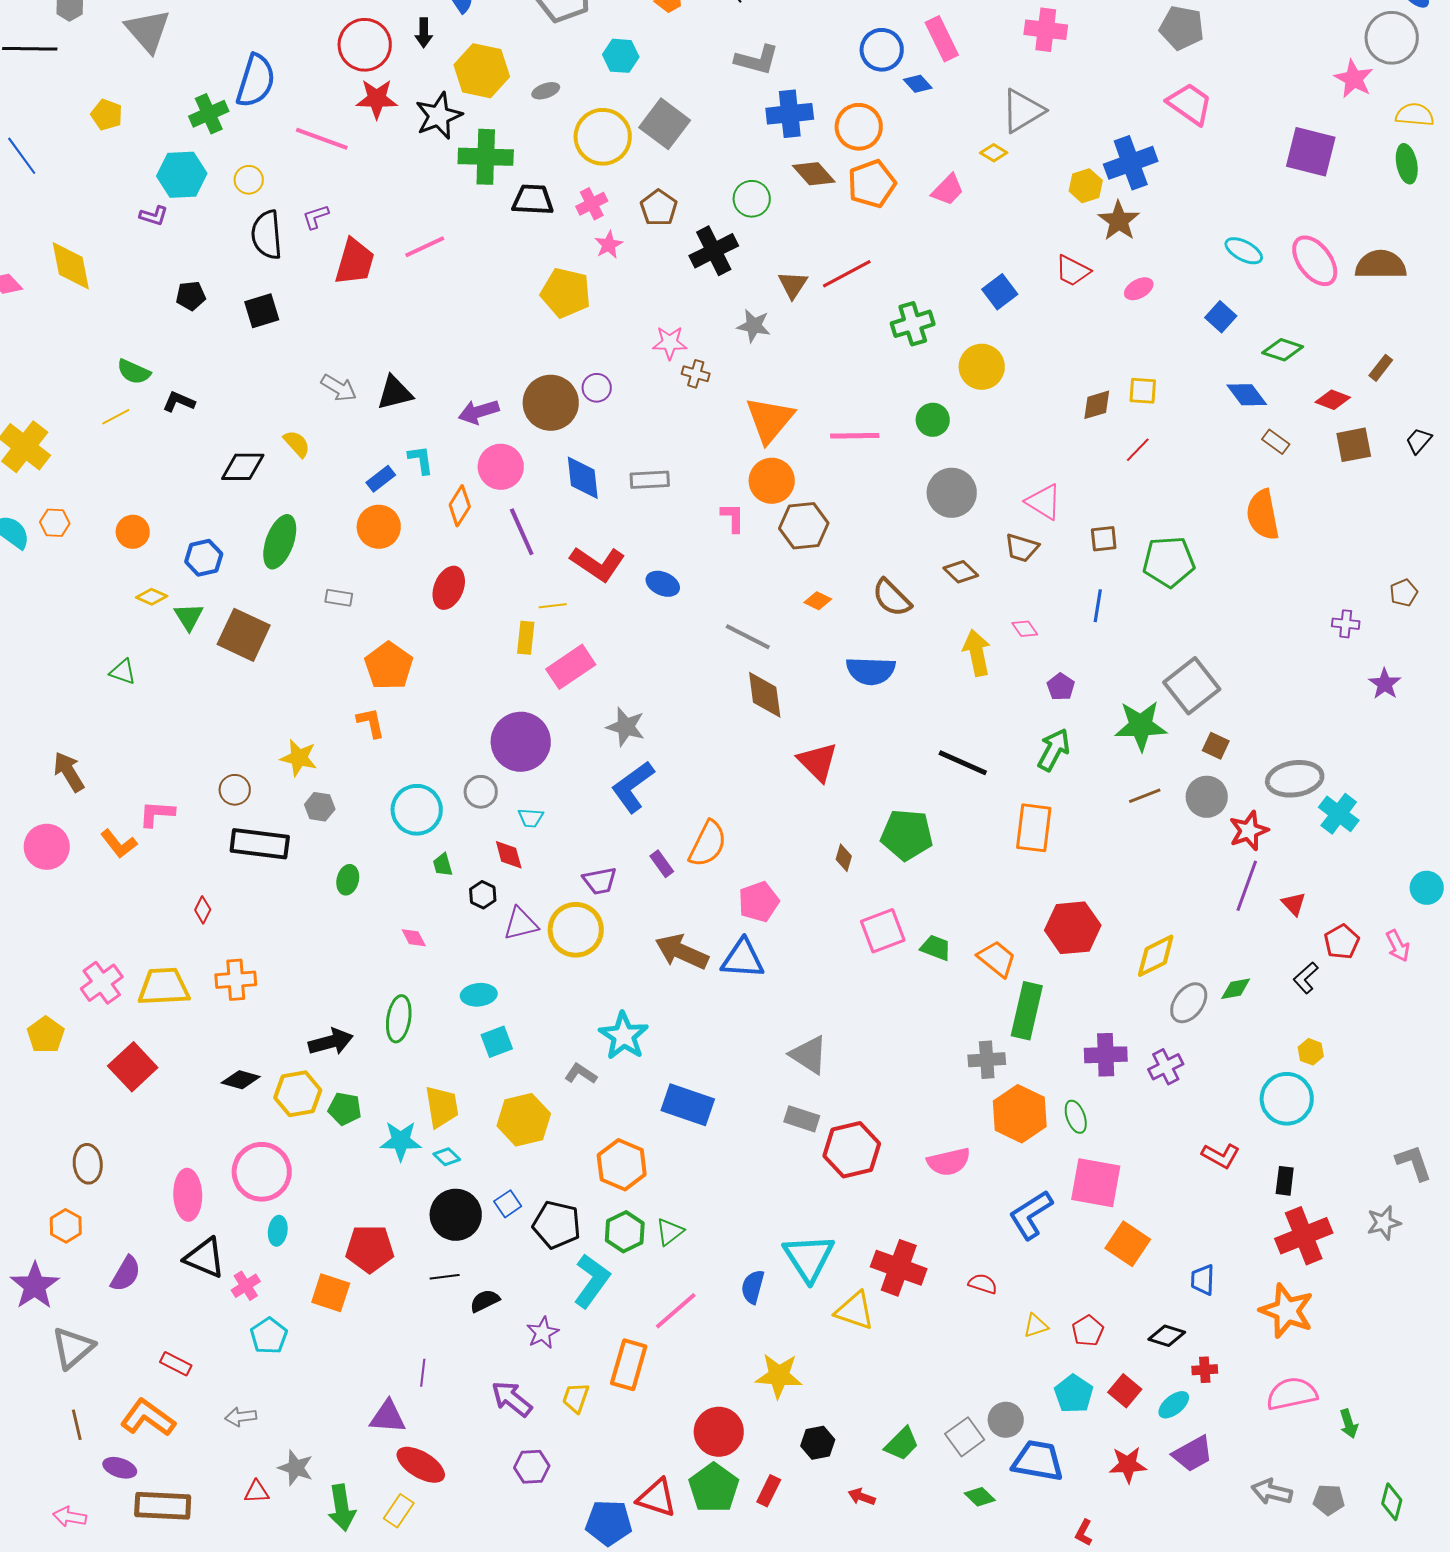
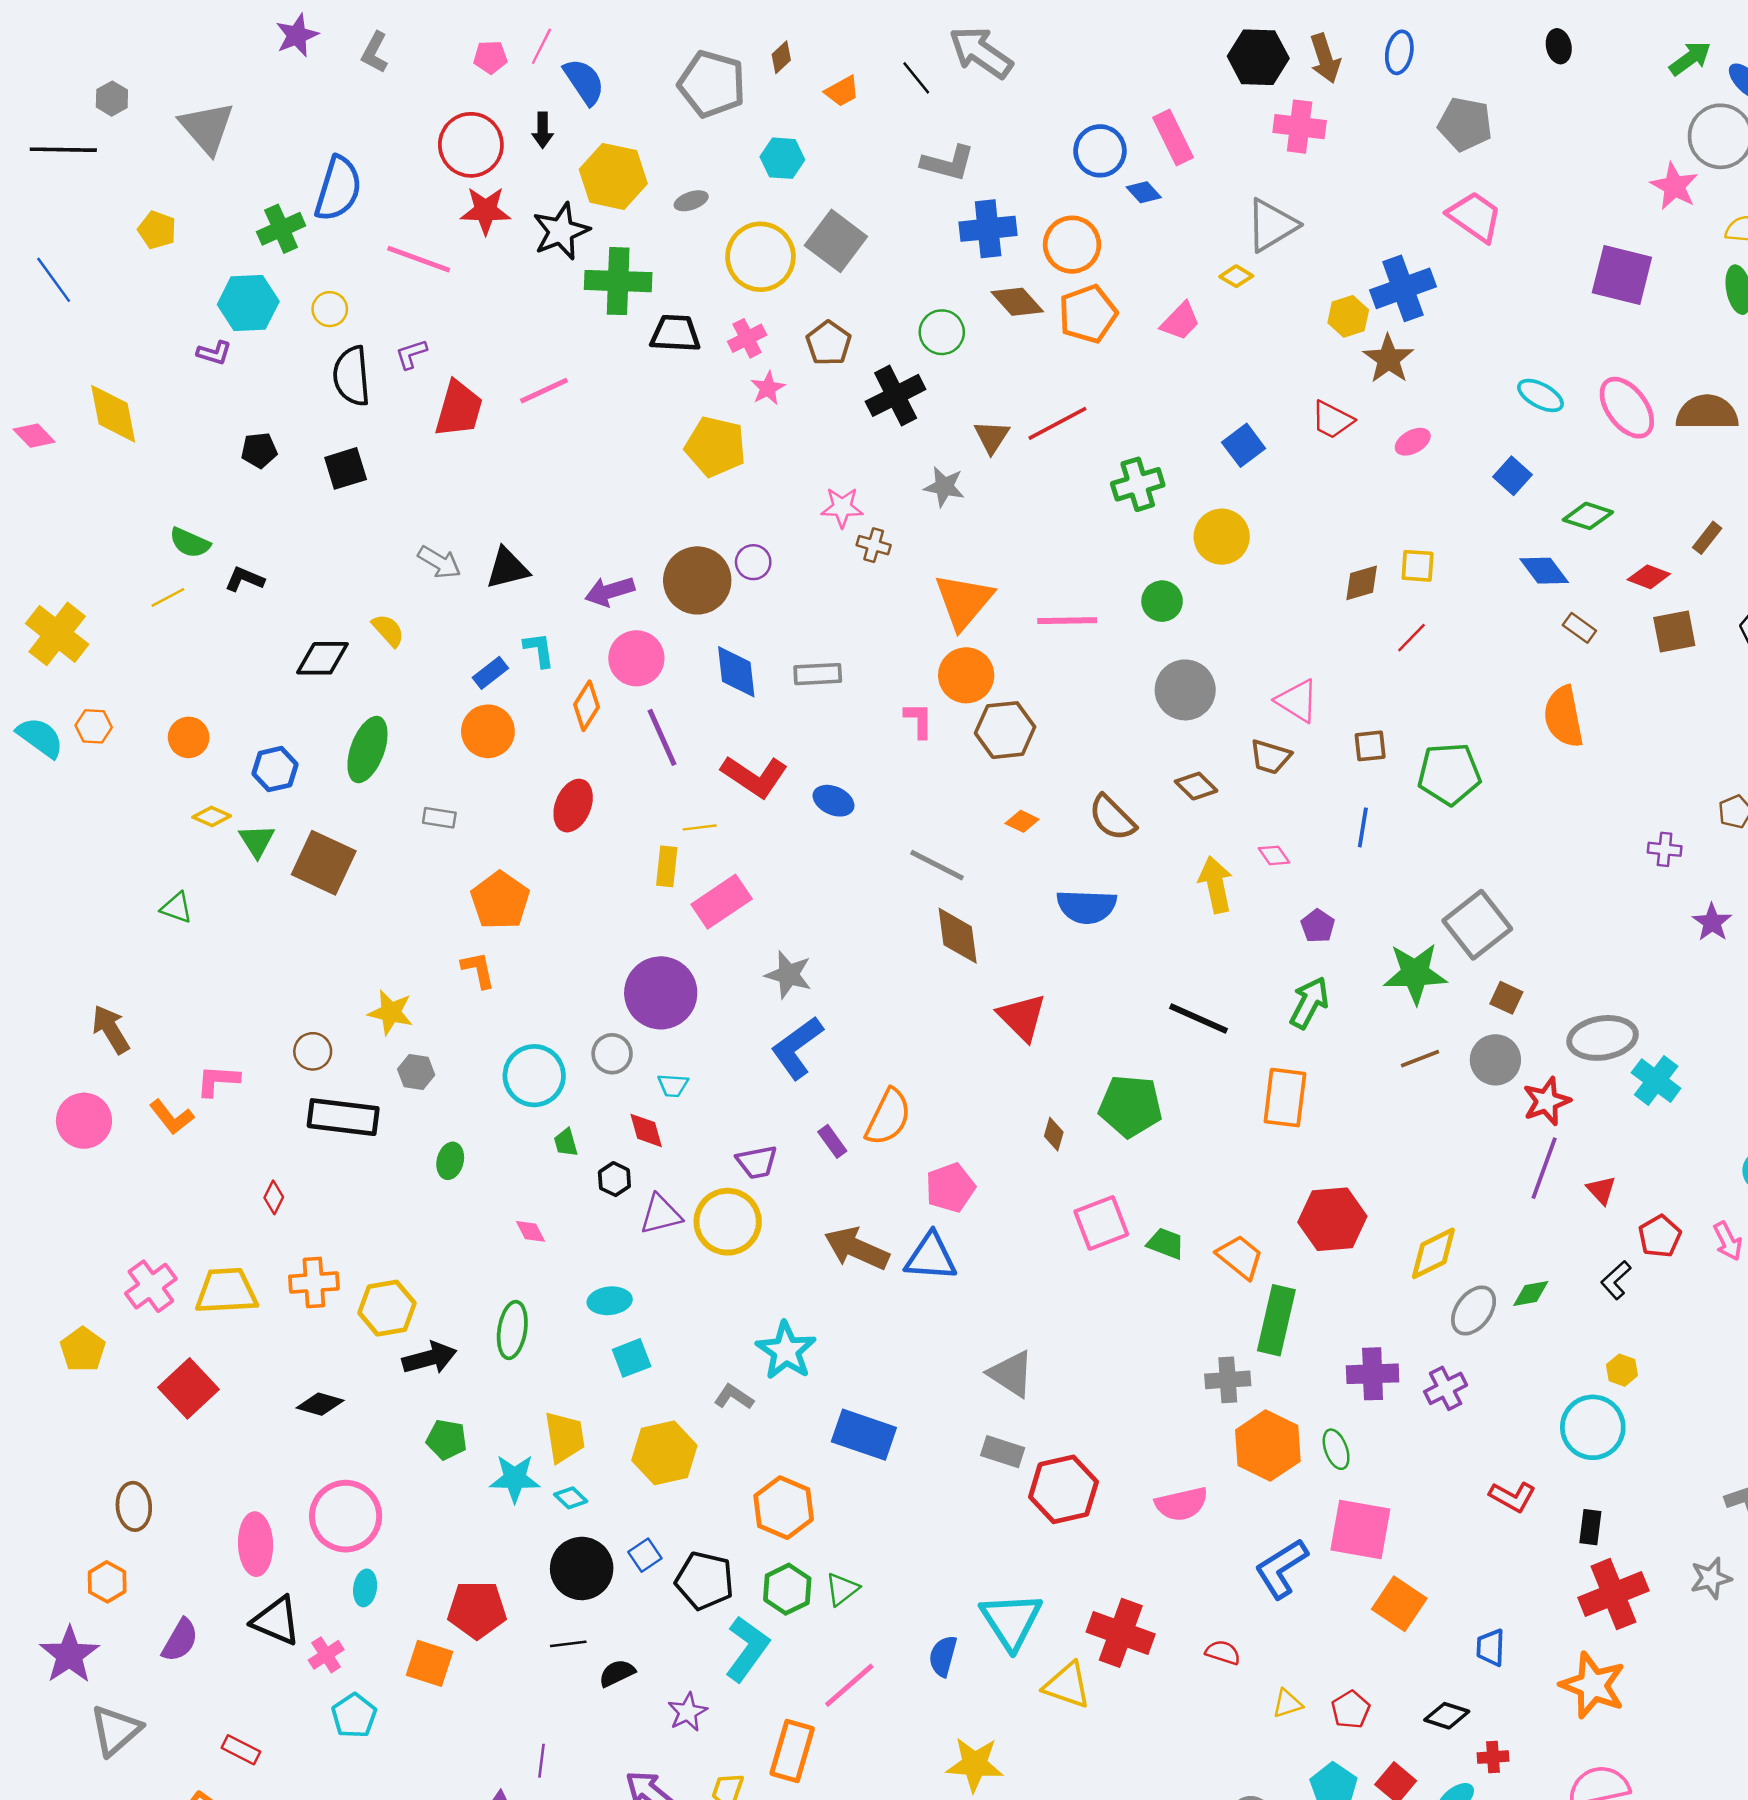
yellow hexagon: (298, 1094) -> (387, 1308), moved

